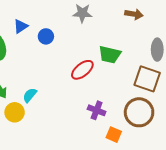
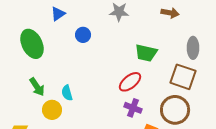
blue triangle: (21, 26) -> (58, 14), moved
red ellipse: (82, 70) -> (130, 82), moved
cyan semicircle: (30, 95) -> (67, 93), turned -56

